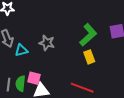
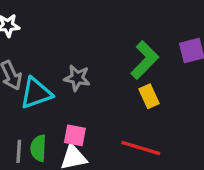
cyan triangle: (21, 50) -> (36, 93), size x1.5
pink square: (34, 78) -> (75, 135), moved

